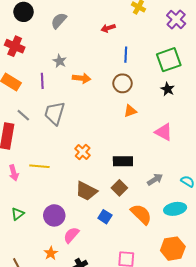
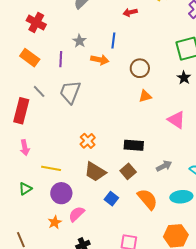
blue line: (126, 55) -> (113, 41), moved
orange cross: (83, 152) -> (88, 141), moved
yellow line: (39, 166) -> (51, 168), moved
orange star: (51, 253) -> (55, 222), moved

